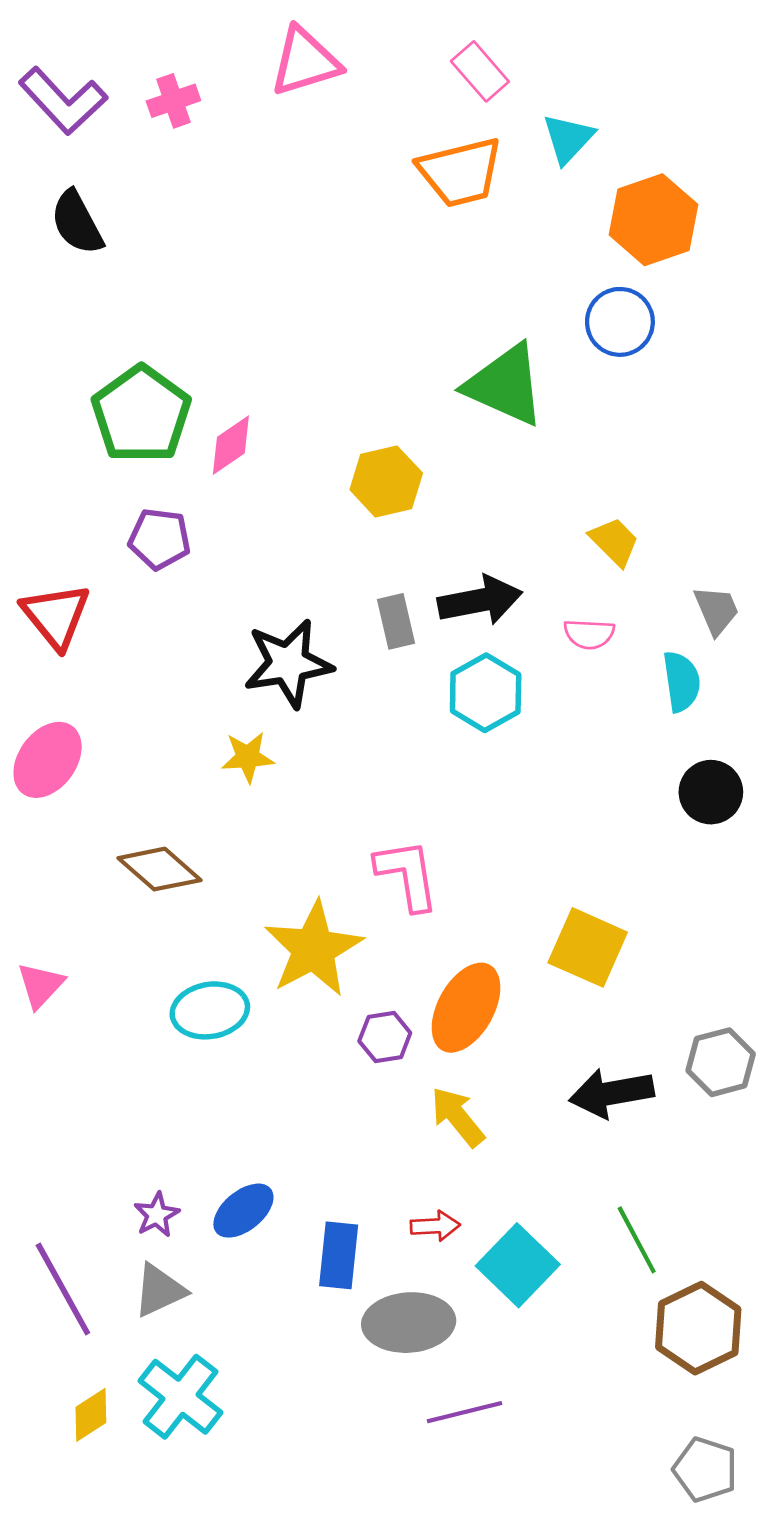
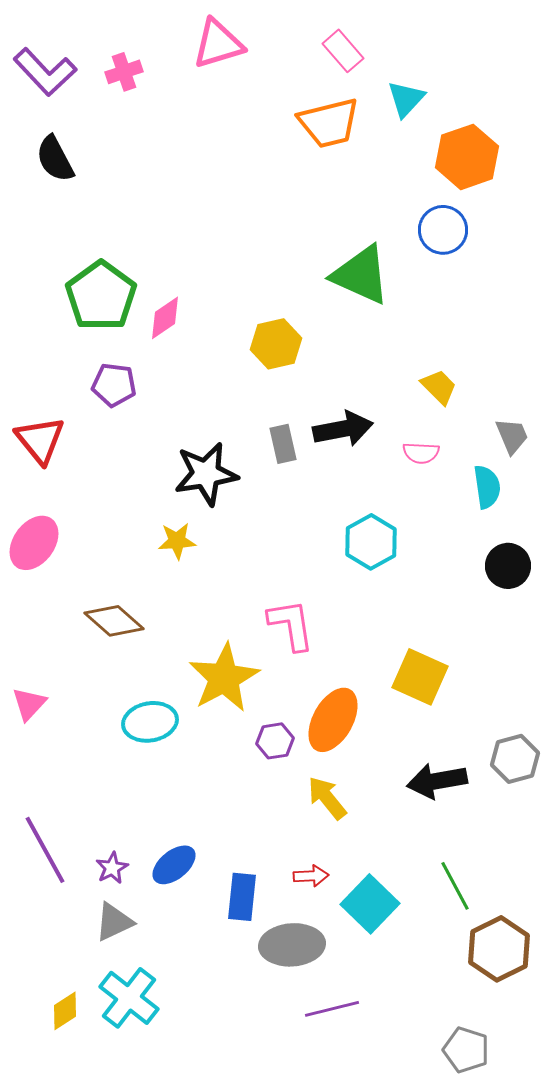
cyan hexagon: (486, 693) -> (371, 542), moved
purple line: (63, 1289) -> (45, 850), moved
gray pentagon: (705, 1469) -> (466, 1050), moved

